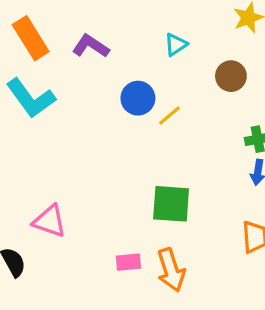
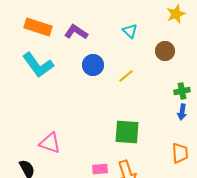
orange rectangle: (31, 38) -> (38, 27), turned -40
cyan triangle: (176, 45) -> (130, 31), turned -42
blue circle: (138, 98) -> (93, 65), moved

